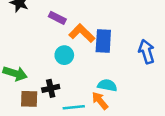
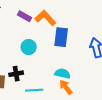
orange L-shape: (82, 33) -> (45, 18), moved
orange arrow: (100, 101) -> (66, 87), moved

